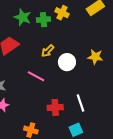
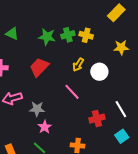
yellow cross: (62, 13) -> (86, 35), moved
yellow star: (95, 57) -> (121, 47), moved
pink line: (36, 76) -> (72, 92), turned 30

